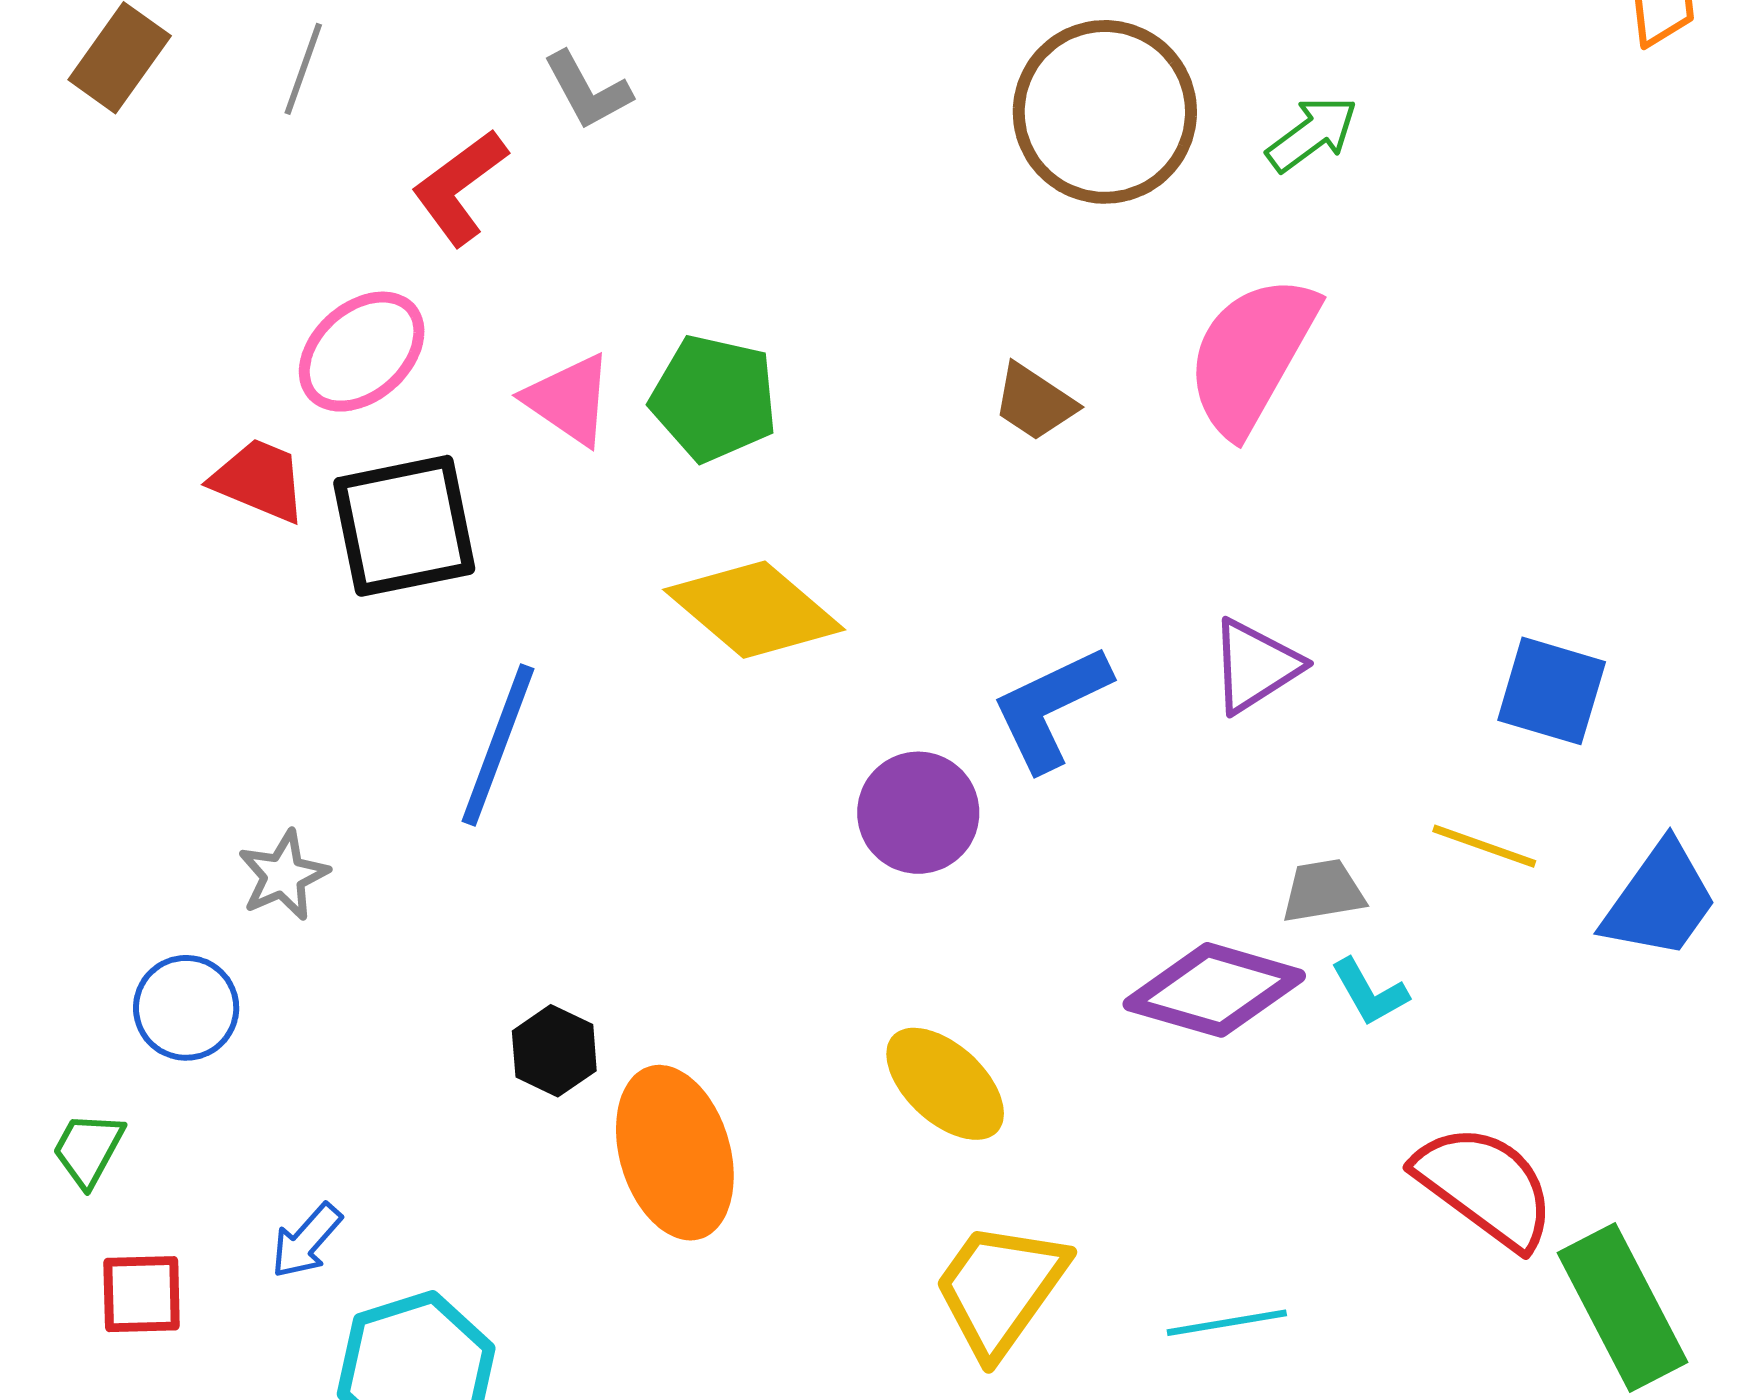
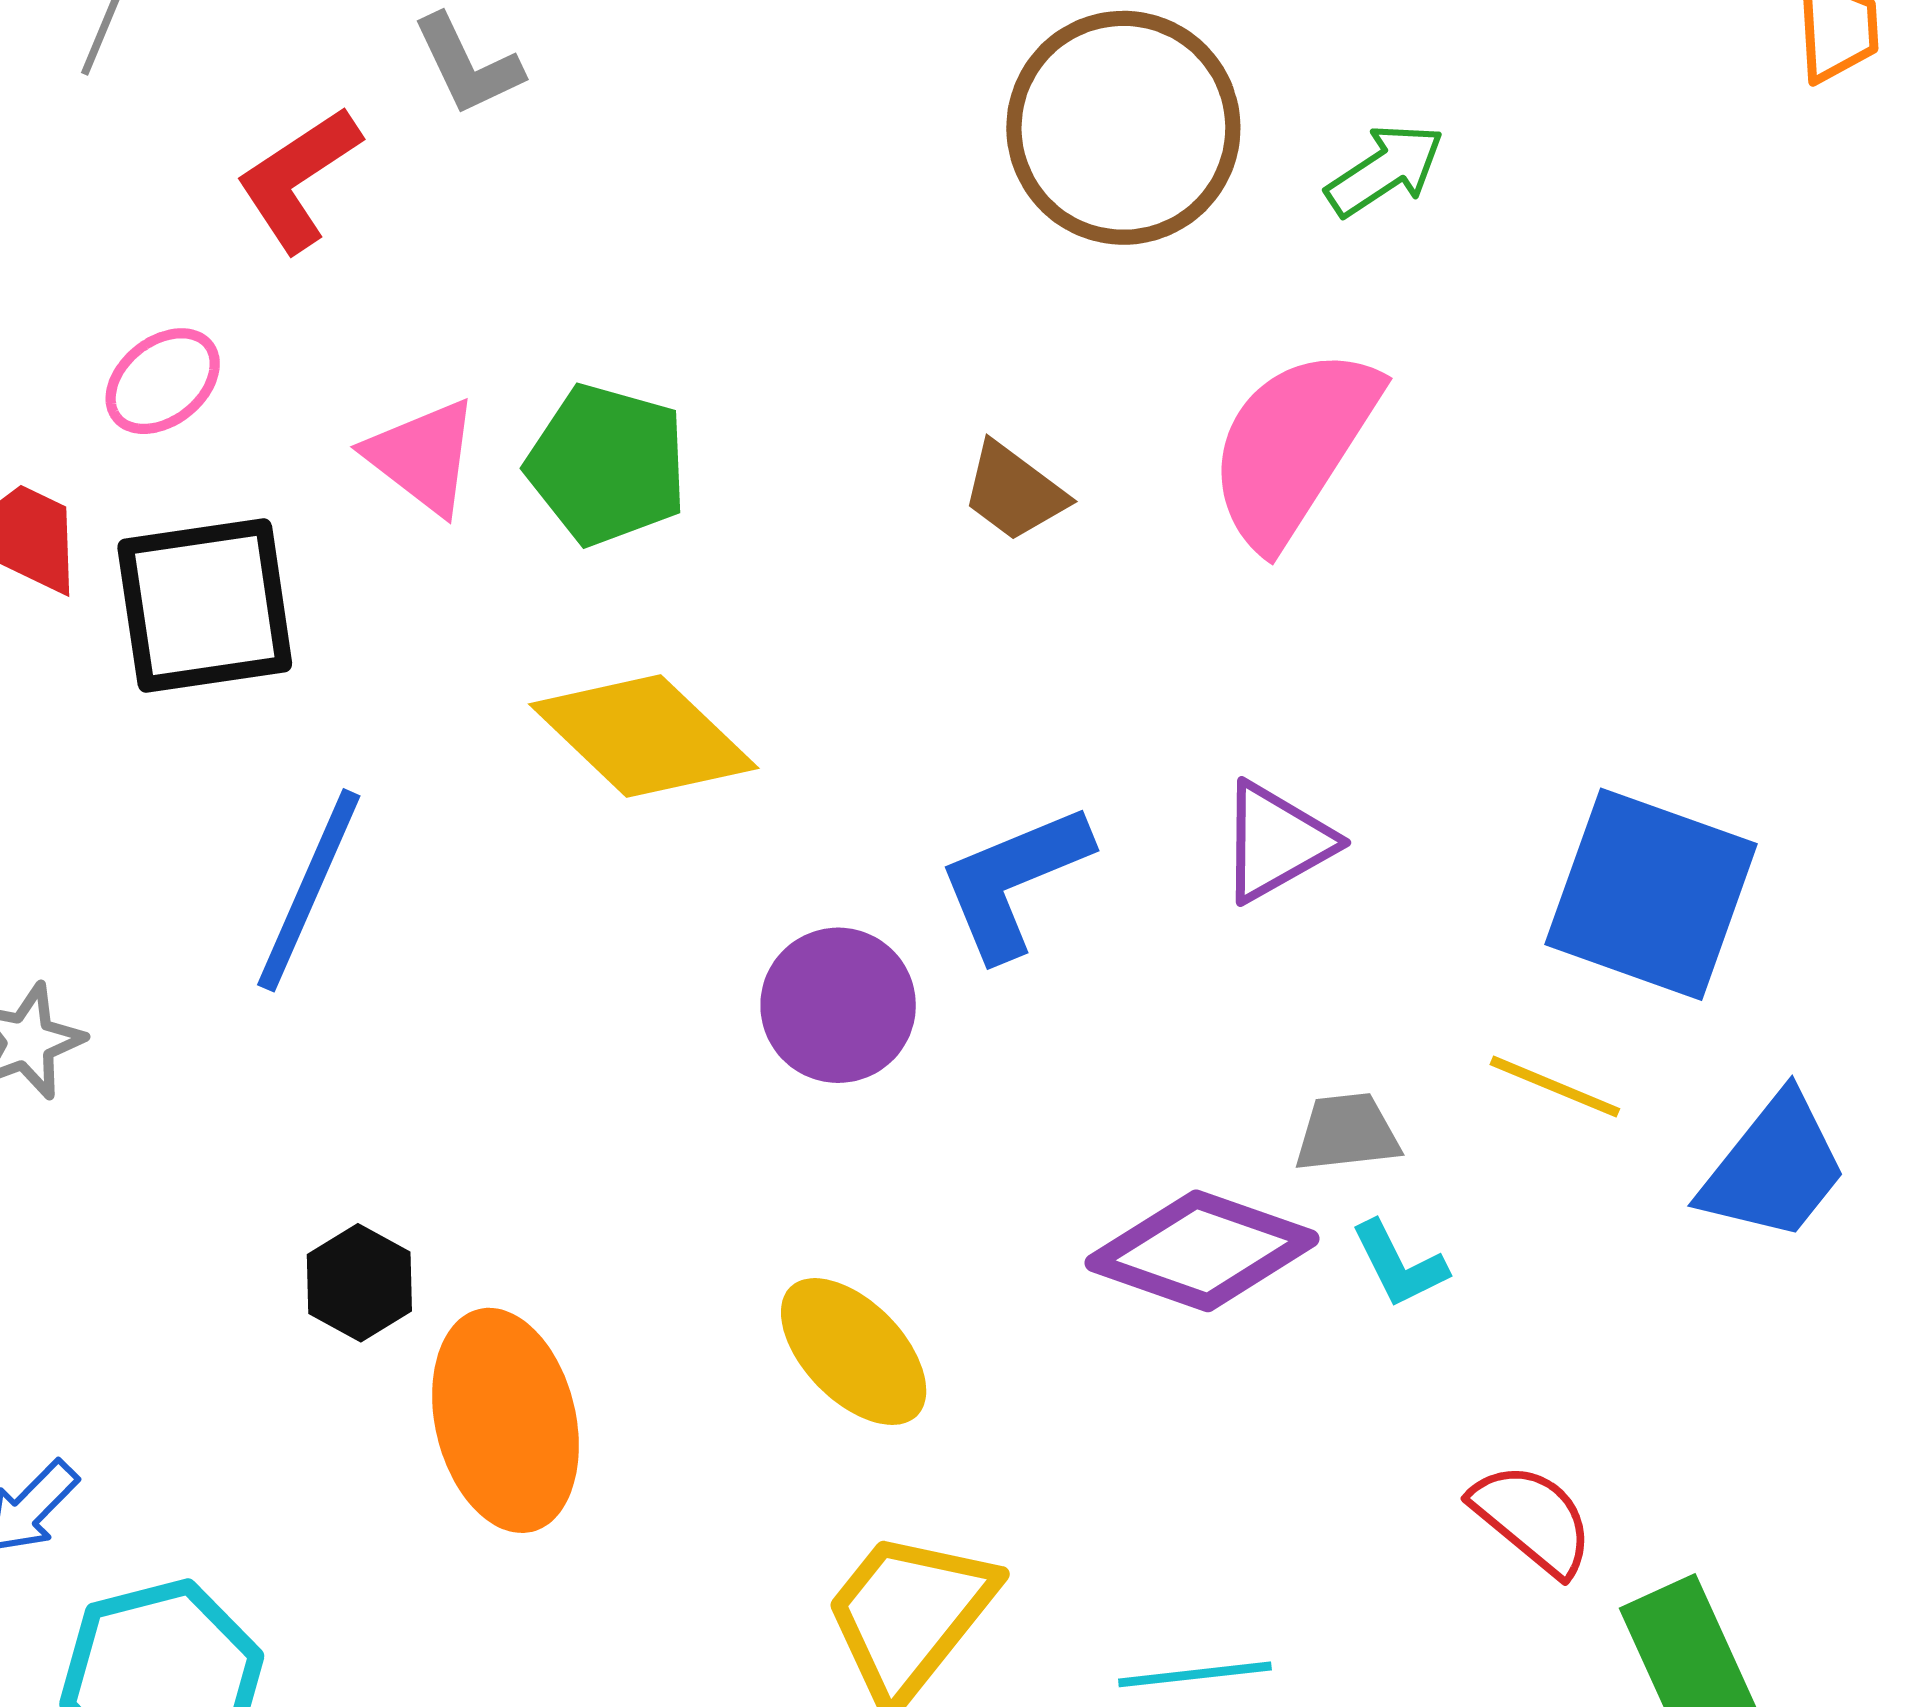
pink ellipse: (362, 352) -> (163, 381), size x0.7
blue square: (1552, 691) -> (1651, 894), size x1.5
red semicircle: (1485, 1186) -> (1533, 1519), size x0.7

